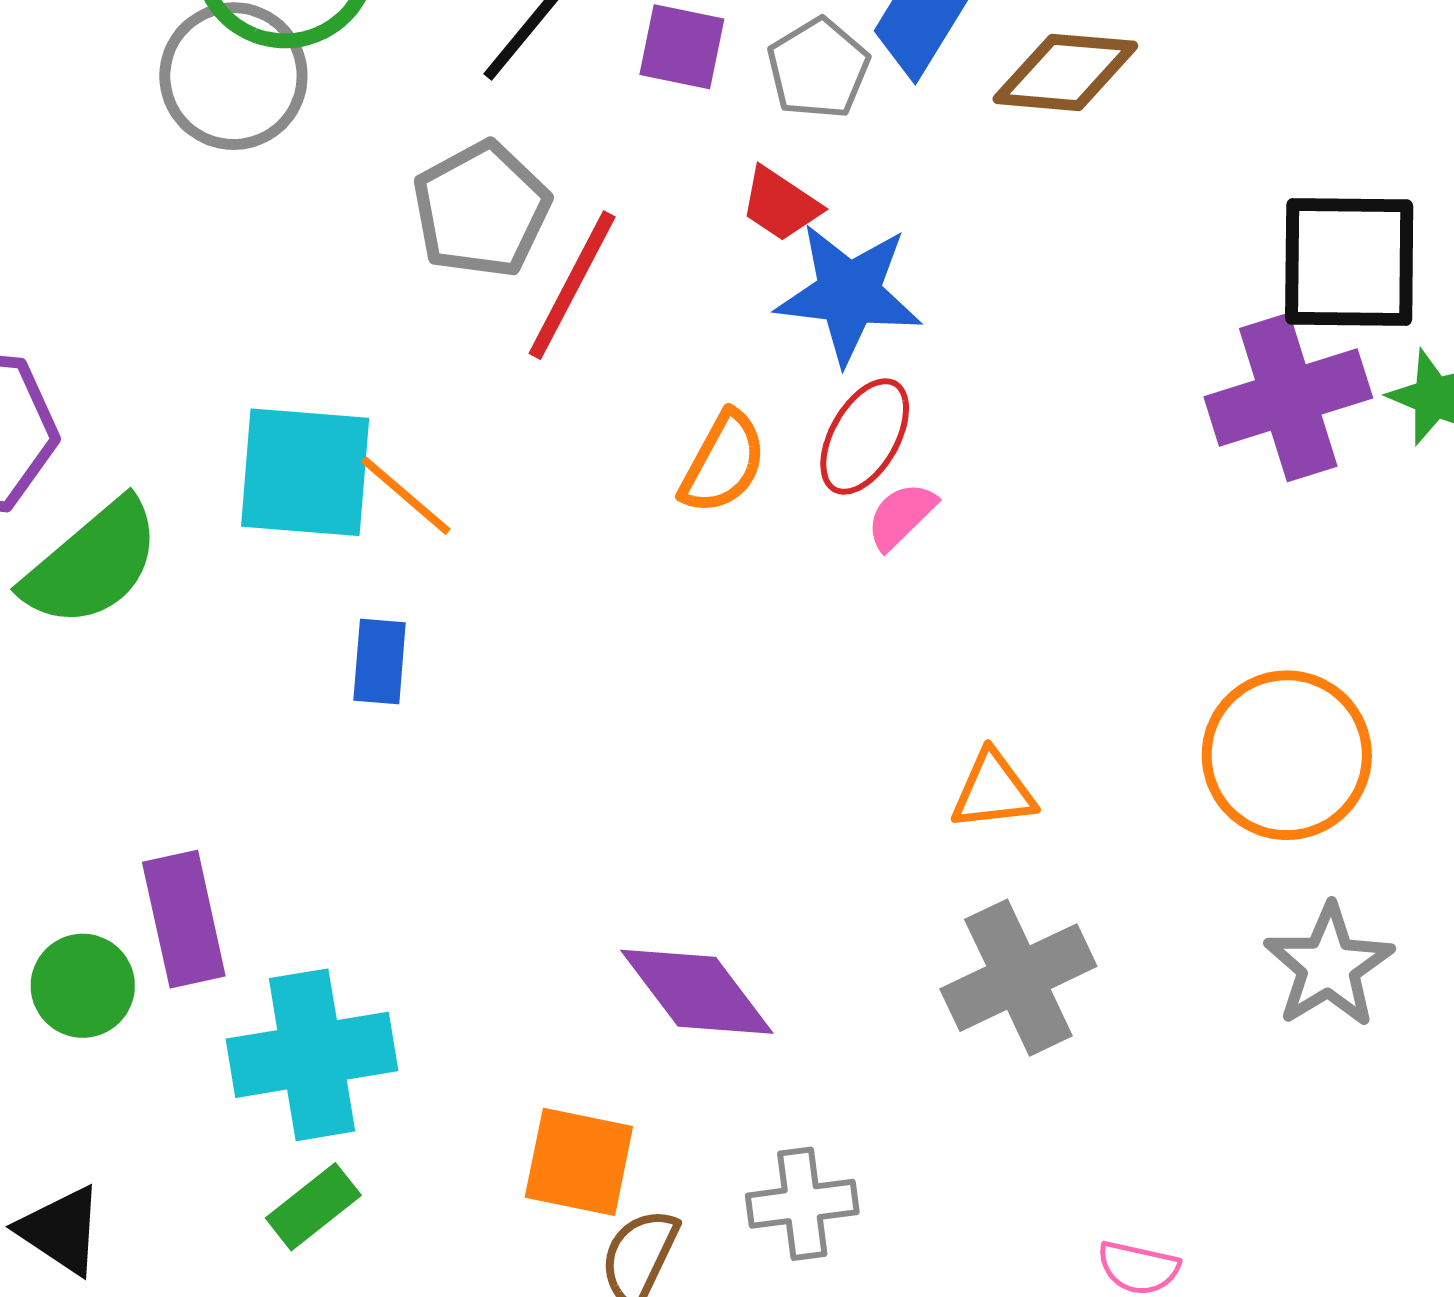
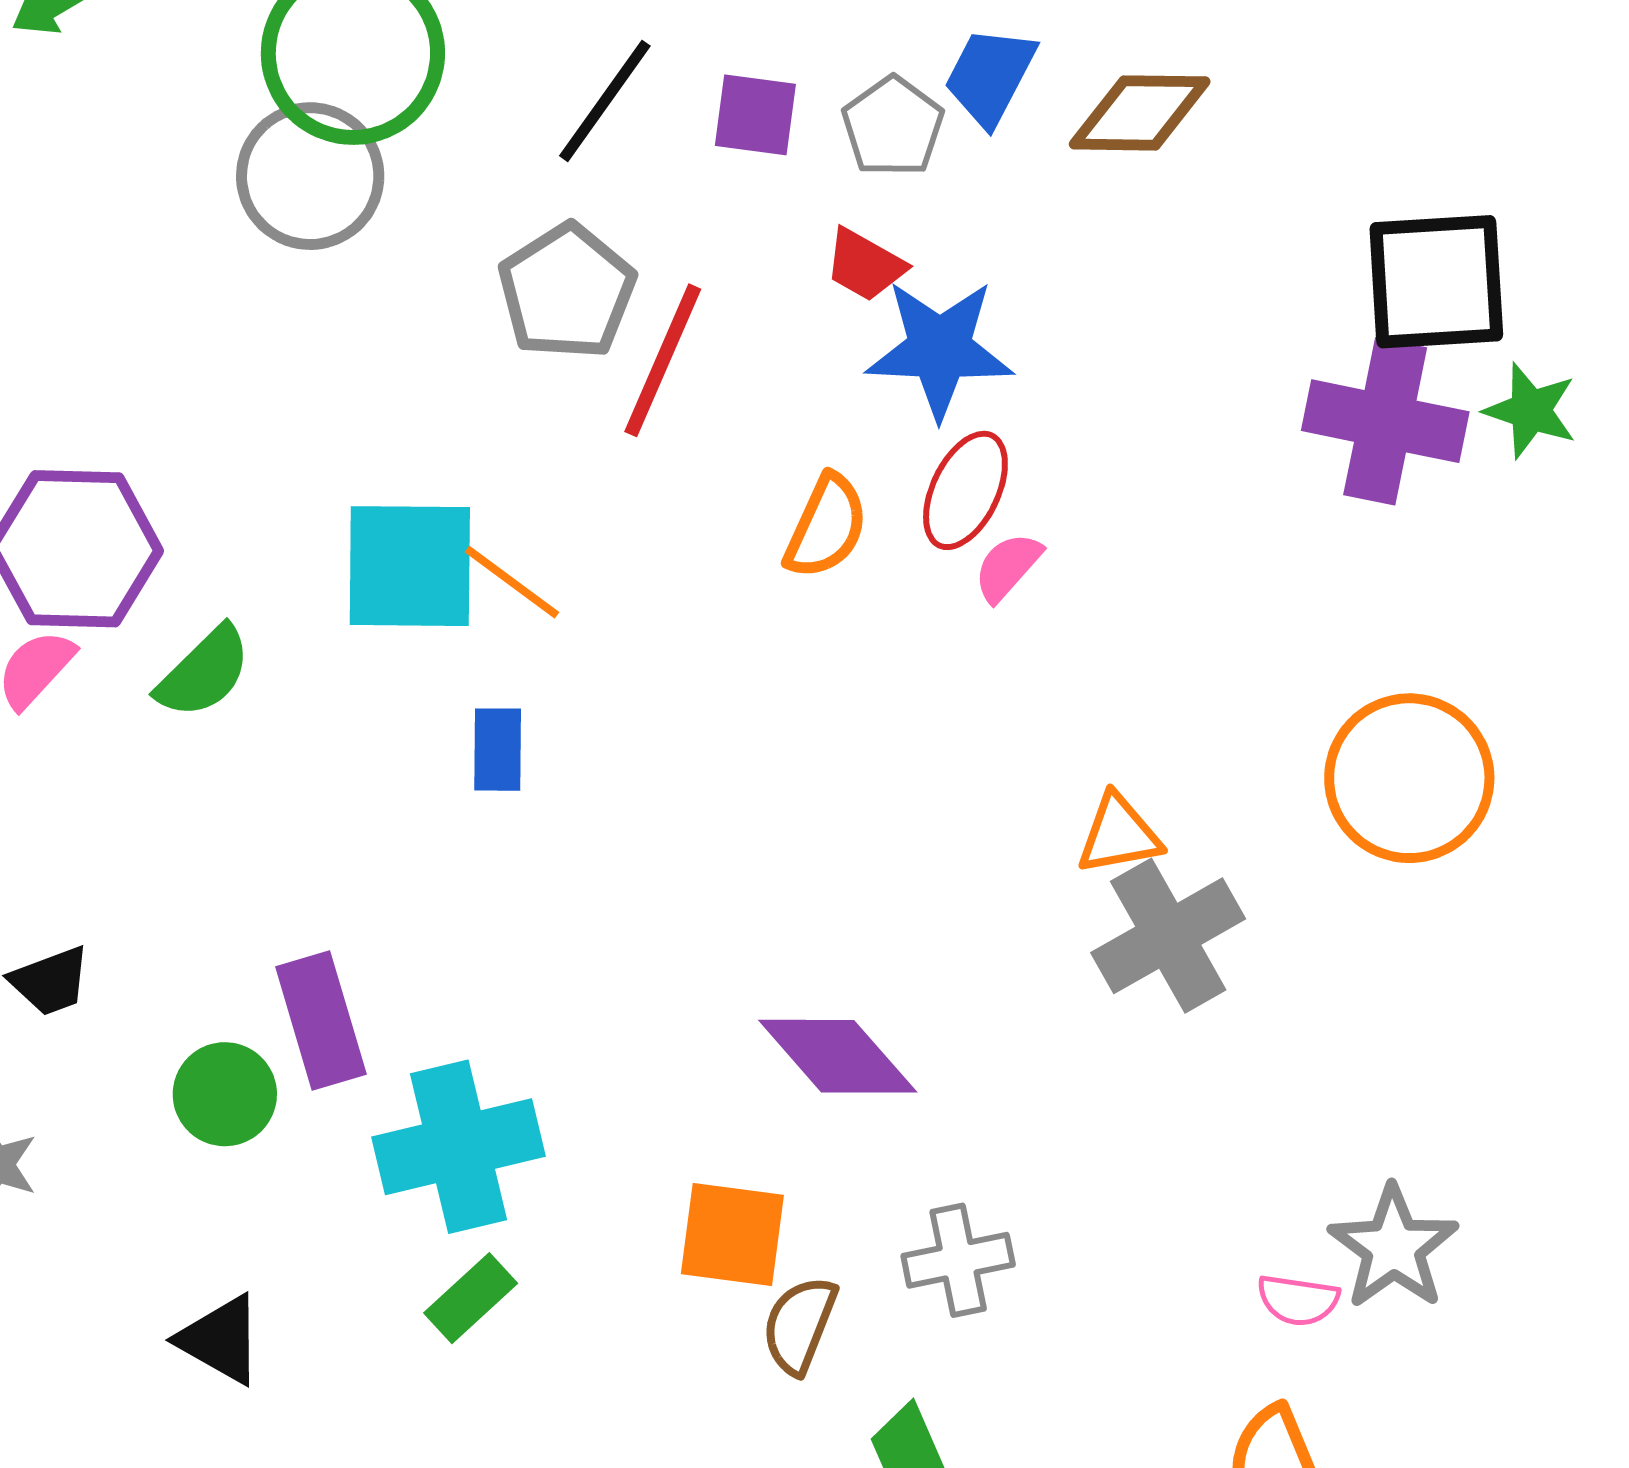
purple cross: (1288, 397) -> (1385, 421), turned 33
green semicircle: (92, 563) -> (204, 672), size x0.7
gray star: (1329, 966) -> (1393, 1247), moved
gray cross: (1018, 978) -> (1168, 936), moved

